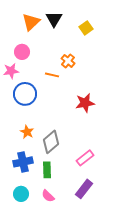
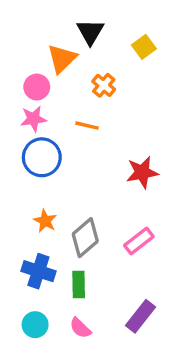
orange triangle: (31, 22) -> (62, 59), moved
orange cross: (68, 61) -> (104, 85), moved
pink star: (11, 71) -> (33, 119), moved
pink rectangle: (85, 158) -> (139, 241), moved
blue cross: (23, 162) -> (38, 271), turned 30

